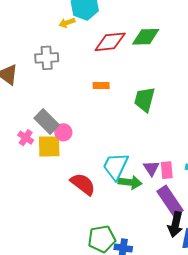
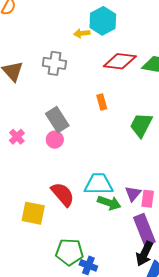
orange rectangle: (101, 85) -> (102, 102), turned 63
gray rectangle: (47, 122) -> (57, 120), moved
yellow square: (49, 146) -> (33, 213), moved
cyan trapezoid: (116, 166) -> (99, 184), turned 52

